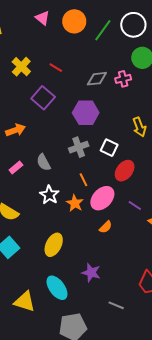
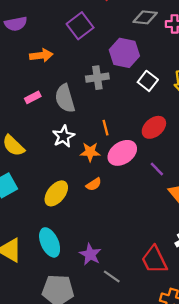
gray cross: (79, 147) -> (97, 78), moved
white square: (109, 148) -> (148, 81), moved
gray semicircle: (44, 162) -> (65, 98), size x1.4
orange star: (75, 203) -> (90, 152), turned 30
orange semicircle: (106, 227) -> (94, 184), moved
purple star: (91, 273) -> (90, 254), moved

